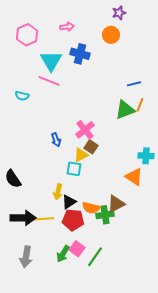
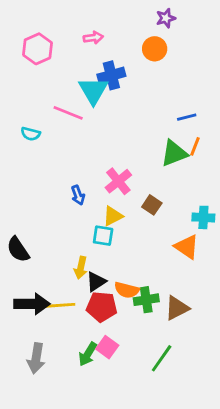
blue cross: (80, 54) -> (111, 75), turned -30
cyan triangle: (51, 61) -> (93, 91), moved
brown square: (91, 147) -> (152, 205), moved
brown triangle: (116, 204) -> (177, 308), moved
green line: (95, 257) -> (162, 358), moved

